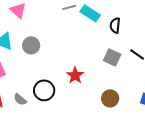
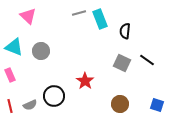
cyan rectangle: (90, 13) -> (100, 19), turned 36
gray semicircle: (20, 99) -> (30, 105), turned -64

